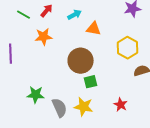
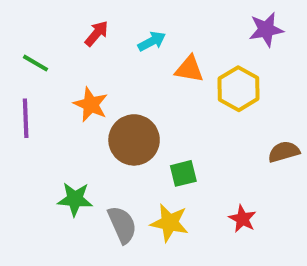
green line: (24, 15) -> (35, 63), moved
orange star: (44, 37) -> (91, 104), moved, turned 30
yellow hexagon: (128, 48) -> (238, 89), moved
brown circle: (81, 61) -> (134, 140), moved

